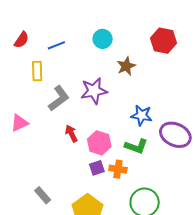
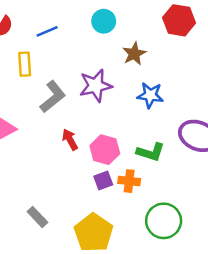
blue star: (142, 115) -> (150, 95), moved

